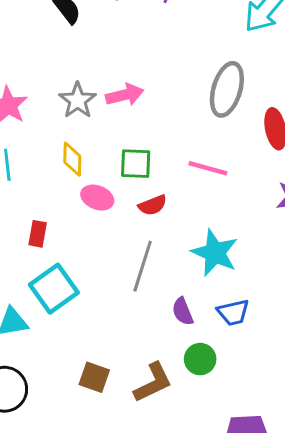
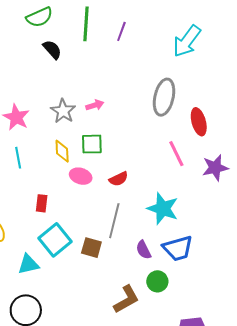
pink arrow: (125, 95) -> (95, 105), size x0.7
green square: (136, 164) -> (92, 144), moved
pink line: (208, 168) -> (176, 154), moved, turned 52
blue trapezoid: (233, 312) -> (178, 248), size x1.4
brown square: (94, 377) -> (91, 248), moved

